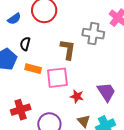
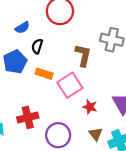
blue semicircle: (14, 19) -> (22, 28), moved
pink square: (57, 78) -> (70, 85), turned -30

